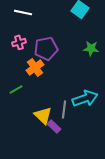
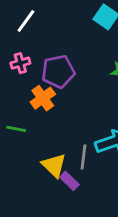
white line: (23, 12) -> (26, 21), turned -66
green line: (16, 89) -> (16, 129), turned 40

